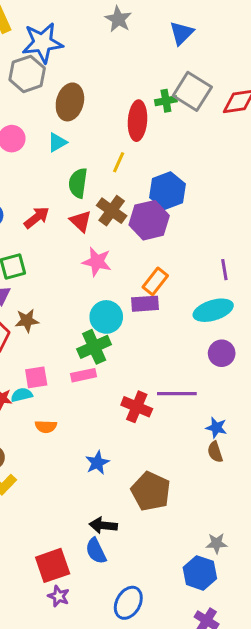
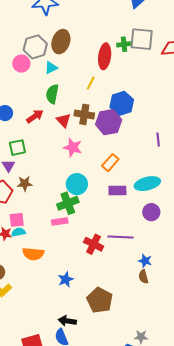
gray hexagon: (27, 74) -> (35, 47), moved
gray square: (192, 91) -> (142, 39), turned -30
green semicircle: (78, 183) -> (52, 94), moved
brown cross: (112, 211) -> (84, 114), turned -30
purple line: (224, 270) -> (158, 139), moved
purple rectangle: (145, 304) -> (117, 190), moved
pink square: (36, 377) -> (17, 220), moved
orange semicircle: (46, 427) -> (33, 254), size x1.5

